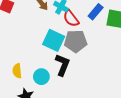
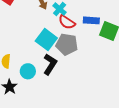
blue rectangle: (96, 12) -> (91, 20), turned 42
red semicircle: (71, 19) -> (67, 22), turned -30

